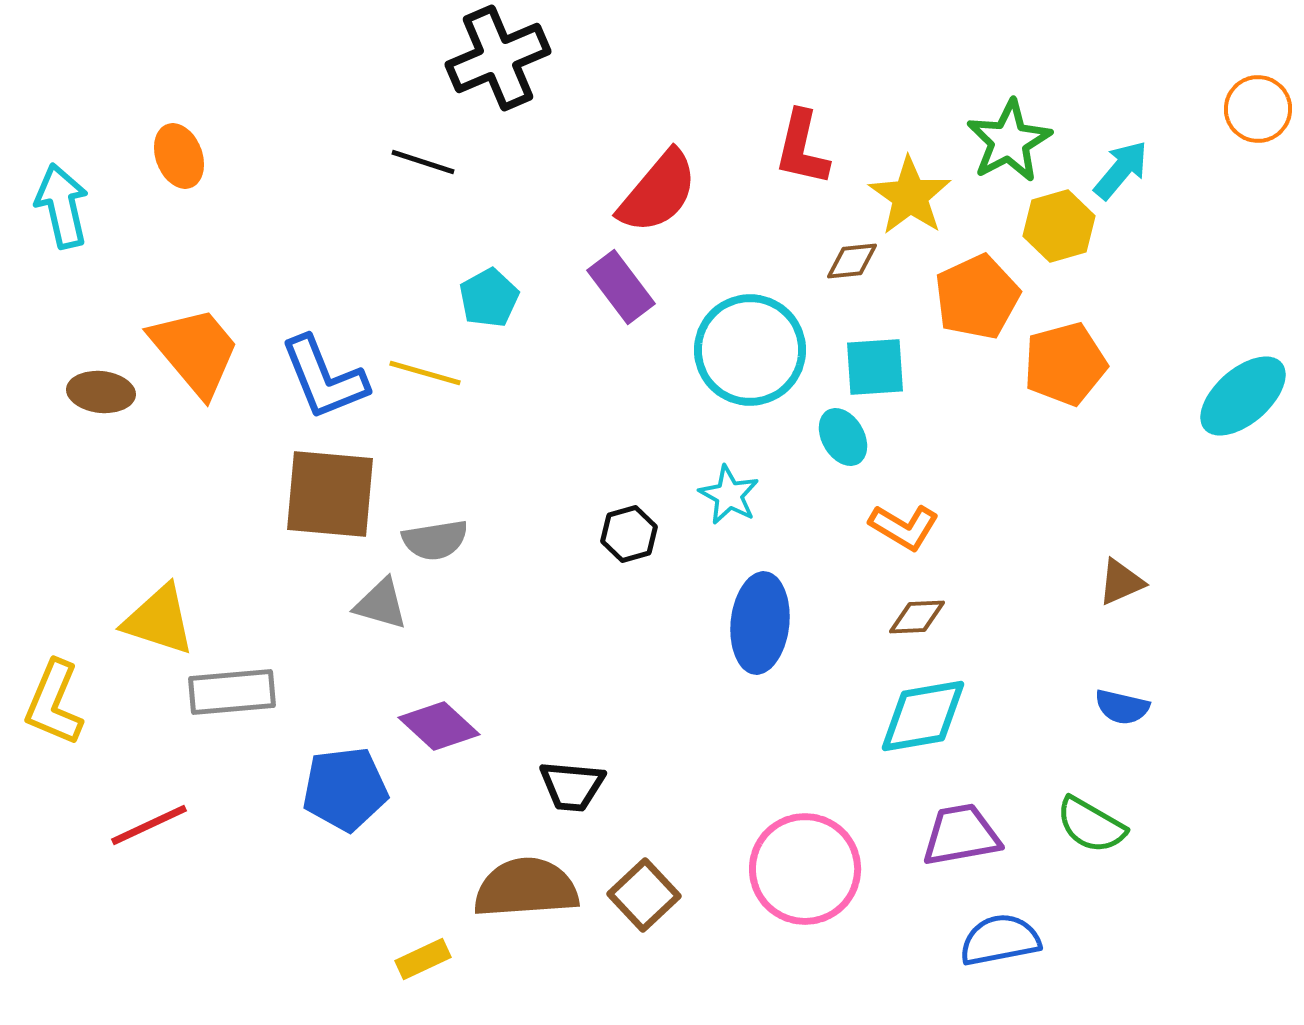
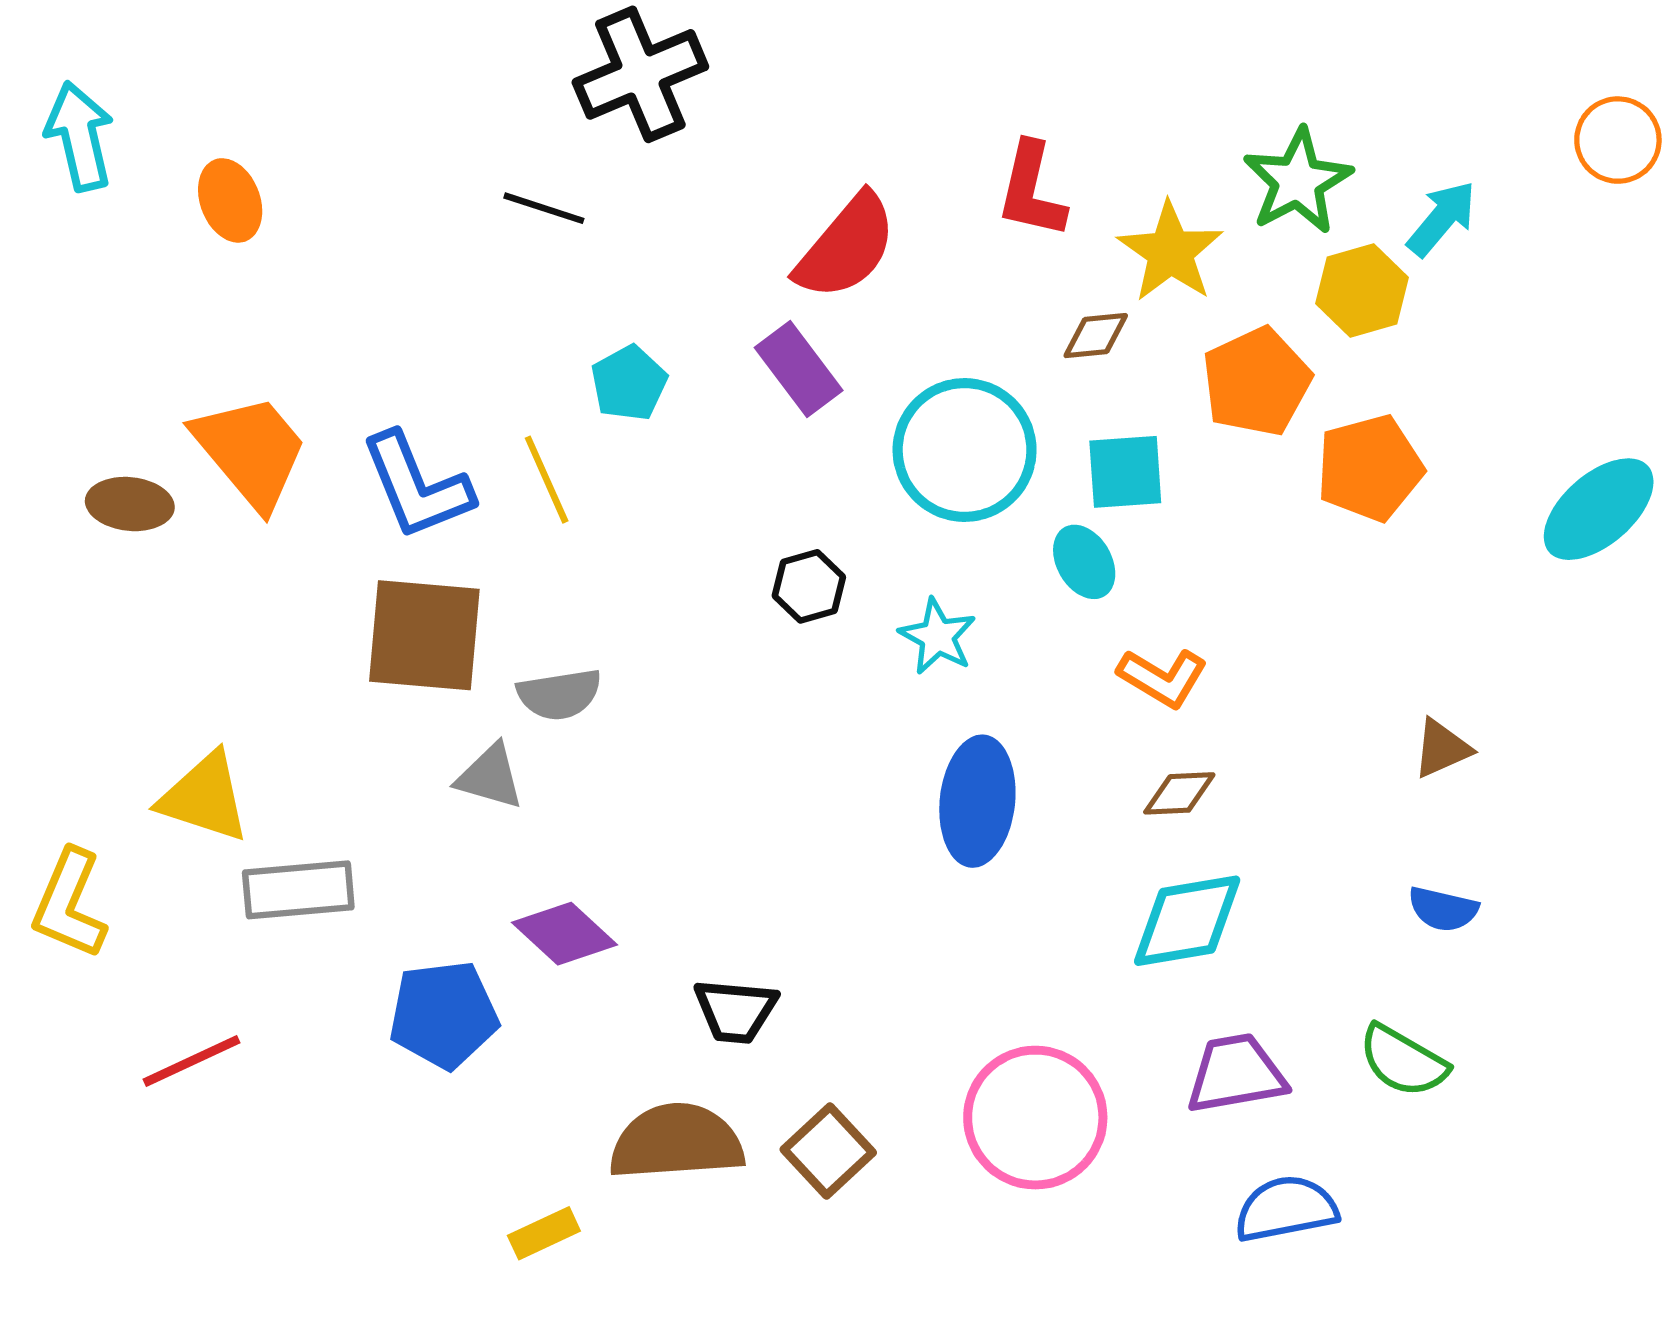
cyan arrow: (62, 206) -> (80, 136), moved
yellow line: (425, 373) -> (547, 480), turned 50
black hexagon: (629, 534) -> (809, 586), moved

